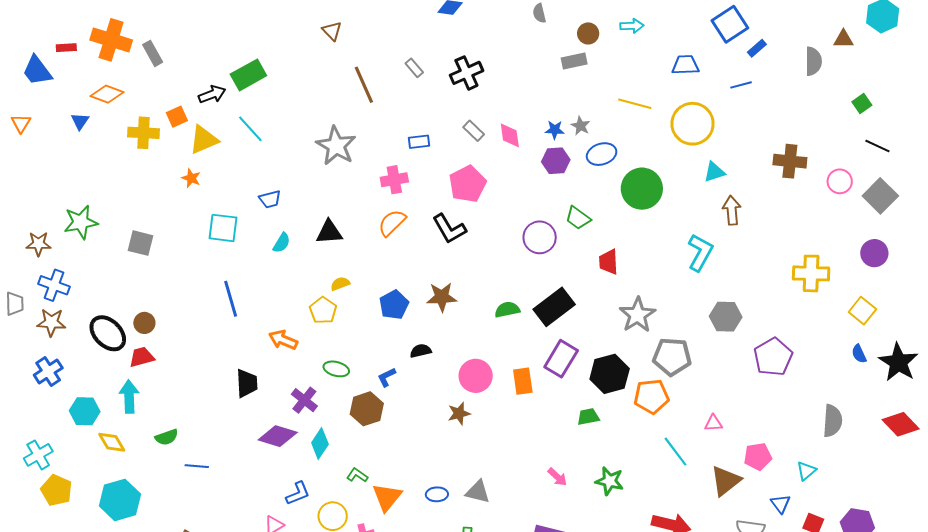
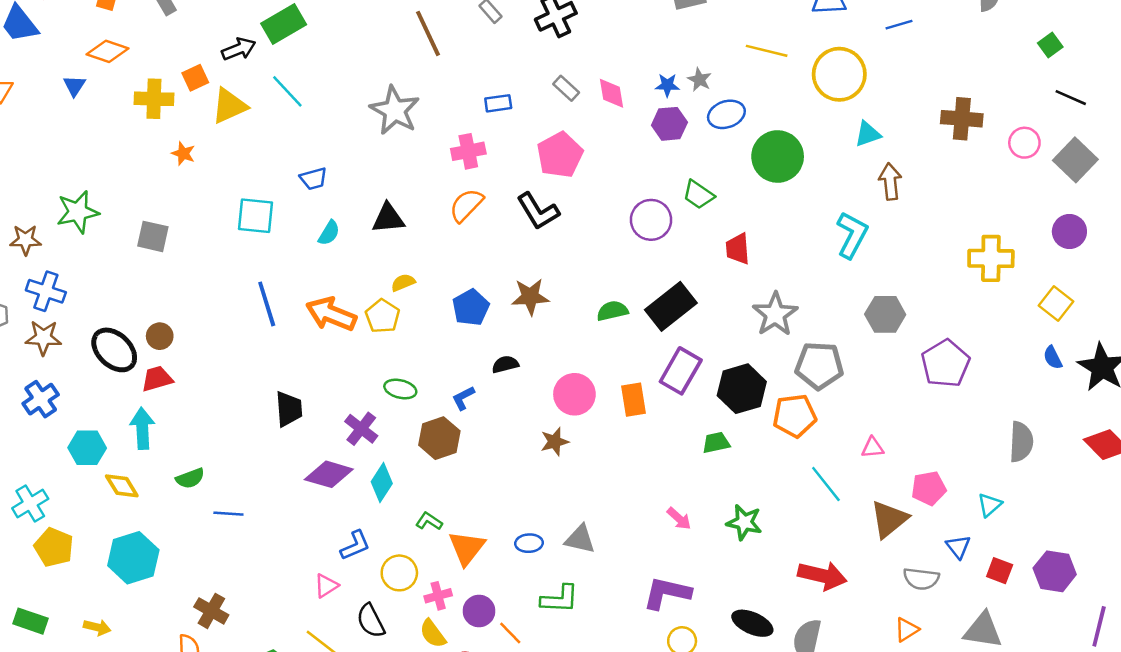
orange star: (191, 178) -> (183, 153), moved
orange arrow: (283, 340) -> (331, 314), moved, size x1.4

